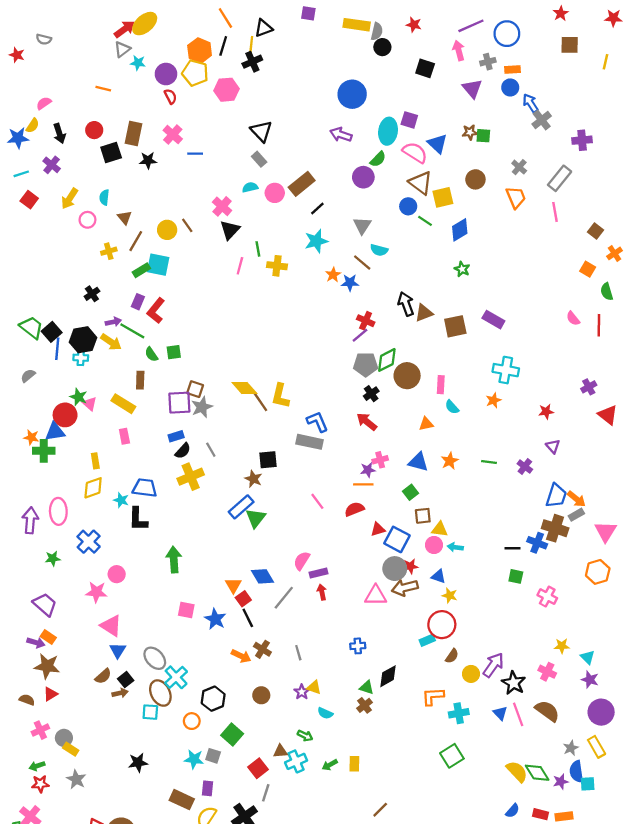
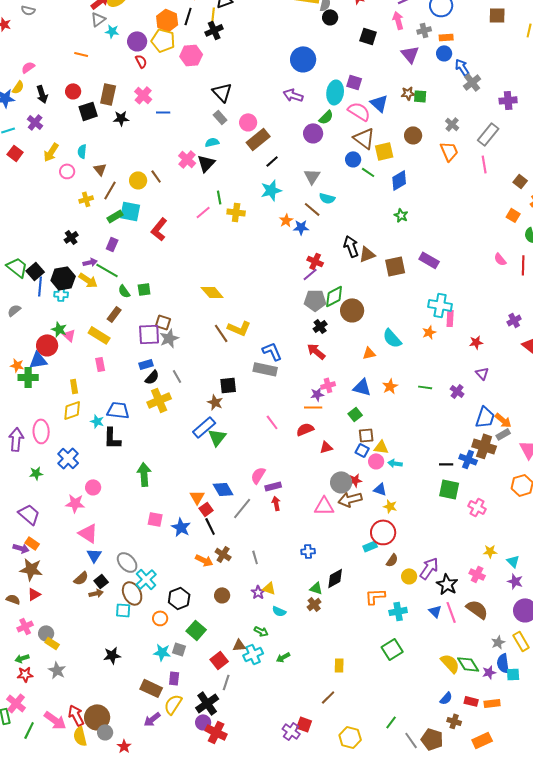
pink circle: (275, 193) -> (248, 122), moved
black triangle: (230, 230) -> (206, 163), moved
pink line: (240, 266) -> (203, 212), turned 35
red L-shape: (156, 311) -> (159, 229), moved
brown rectangle: (140, 380) -> (114, 314), turned 35
pink rectangle: (441, 385) -> (450, 318), moved
yellow diamond: (244, 388) -> (212, 292), moved
yellow L-shape: (280, 396) -> (239, 328), turned -80
cyan semicircle: (452, 407) -> (392, 338), size x1.5
blue square: (397, 539) -> (362, 450), moved, size x0.6
green square: (516, 576) -> (449, 489), size x1.5
yellow rectangle: (354, 764) -> (339, 665), moved

